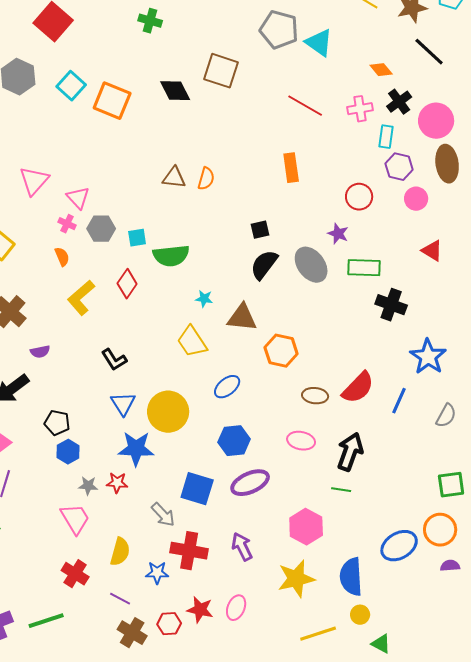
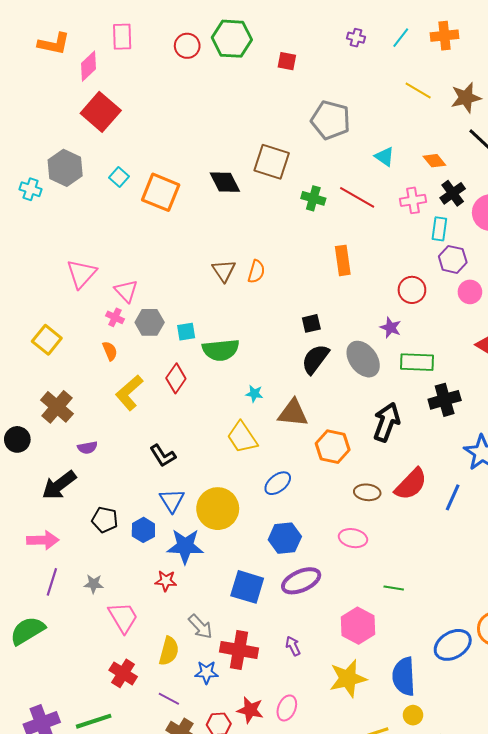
green cross: (150, 21) -> (313, 198), moved
cyan triangle: (319, 43) -> (385, 157), moved, size x0.7
cyan square: (71, 86) -> (119, 177), size x0.7
brown triangle: (174, 178) -> (224, 271), turned 50
black cross: (391, 305) -> (445, 400), turned -36
blue hexagon: (68, 452) -> (143, 530), moved
black arrow: (350, 452) -> (387, 422), moved
gray star: (88, 486) -> (94, 584), moved
gray arrow: (163, 515) -> (200, 627), moved
purple arrow: (242, 547) -> (293, 646), size x0.7

